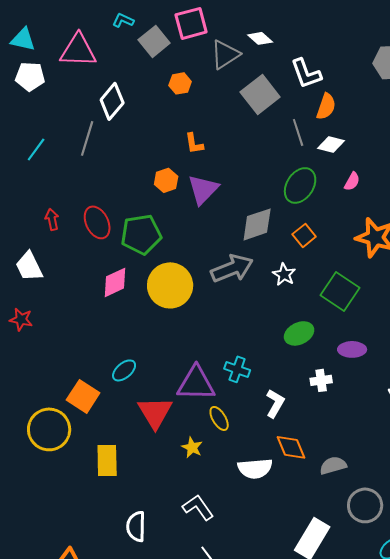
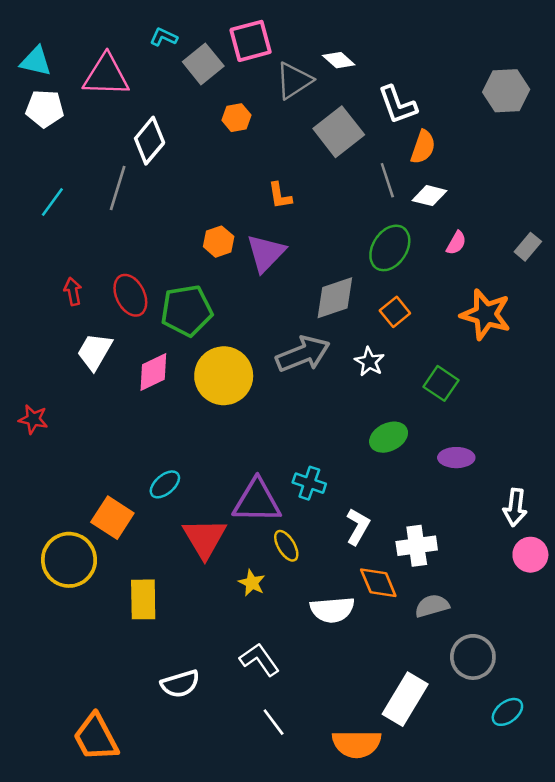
orange L-shape: (194, 143) -> (280, 196), moved
white trapezoid: (29, 266) -> (95, 351), moved, turned 56
green square: (340, 291) -> (441, 383), size x0.7
white cross: (321, 380) -> (417, 546), moved, size x1.4
white semicircle: (136, 526) -> (180, 684), turned -108

